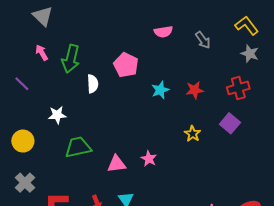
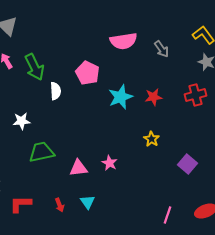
pink semicircle: (163, 32) -> (124, 41), size x1.5
green arrow: (71, 59) -> (34, 67), turned -40
cyan star: (160, 90) -> (120, 97), size x1.4
purple square: (230, 123) -> (188, 164), moved

